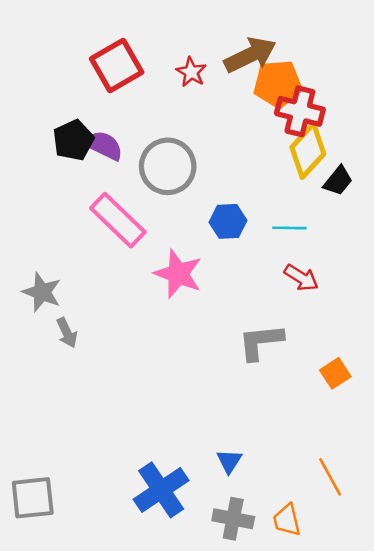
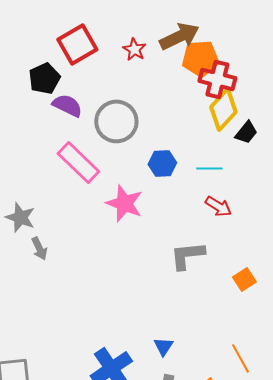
black pentagon: (73, 140) -> (44, 78), moved

